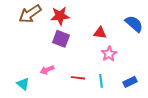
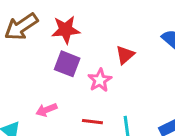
red triangle: (100, 33) -> (125, 55), turned -48
pink star: (109, 54) -> (100, 80), moved

